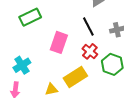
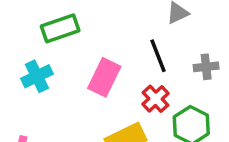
cyan cross: (22, 65) -> (37, 76), moved

